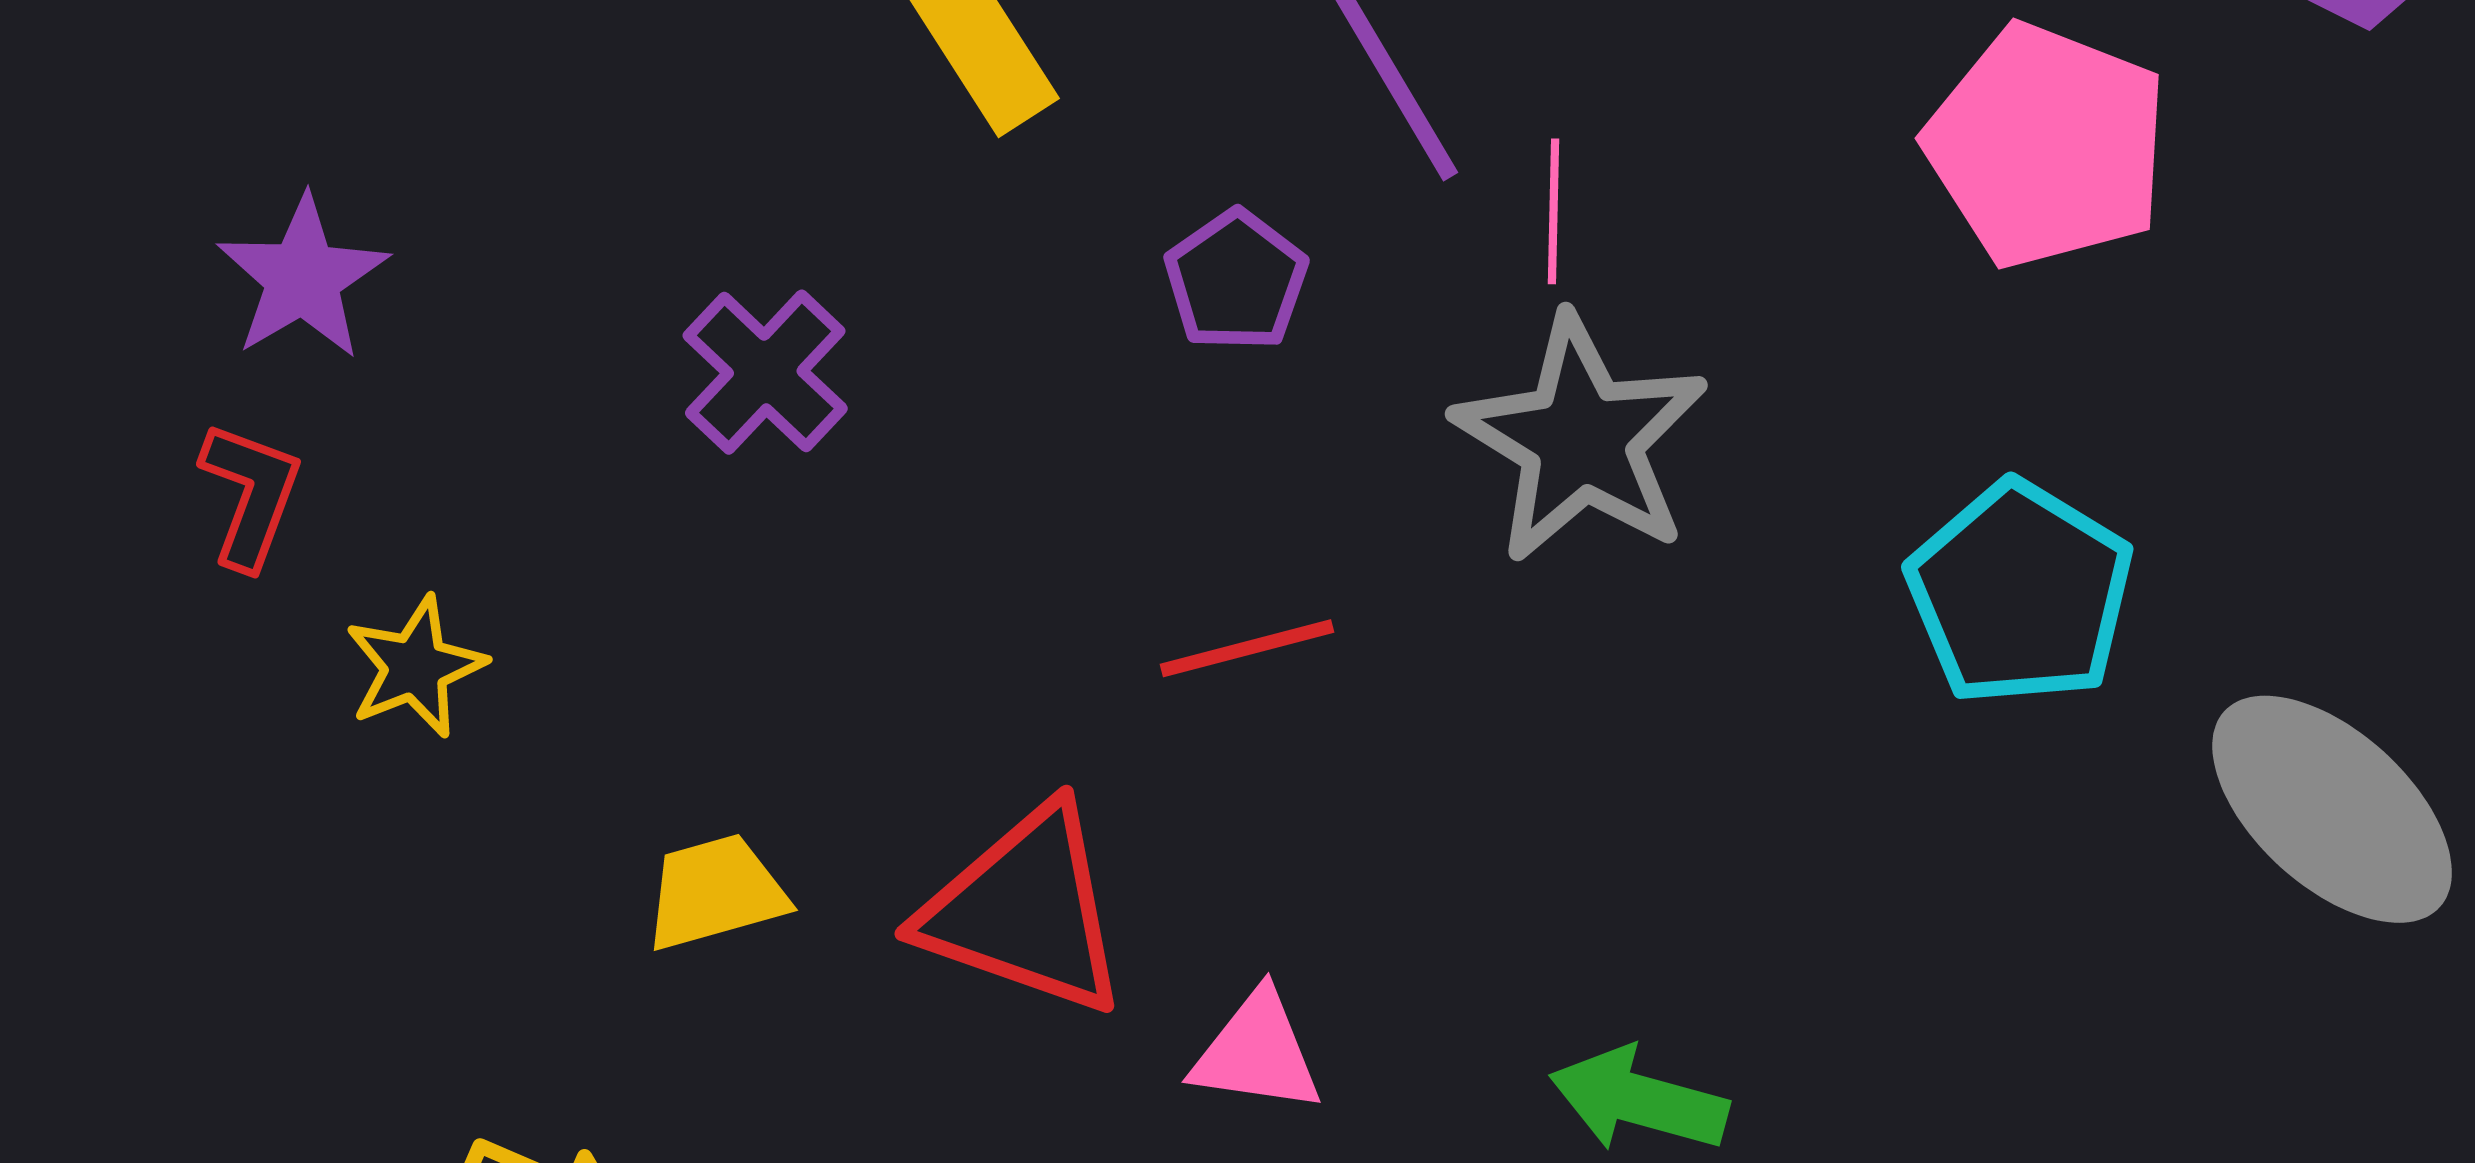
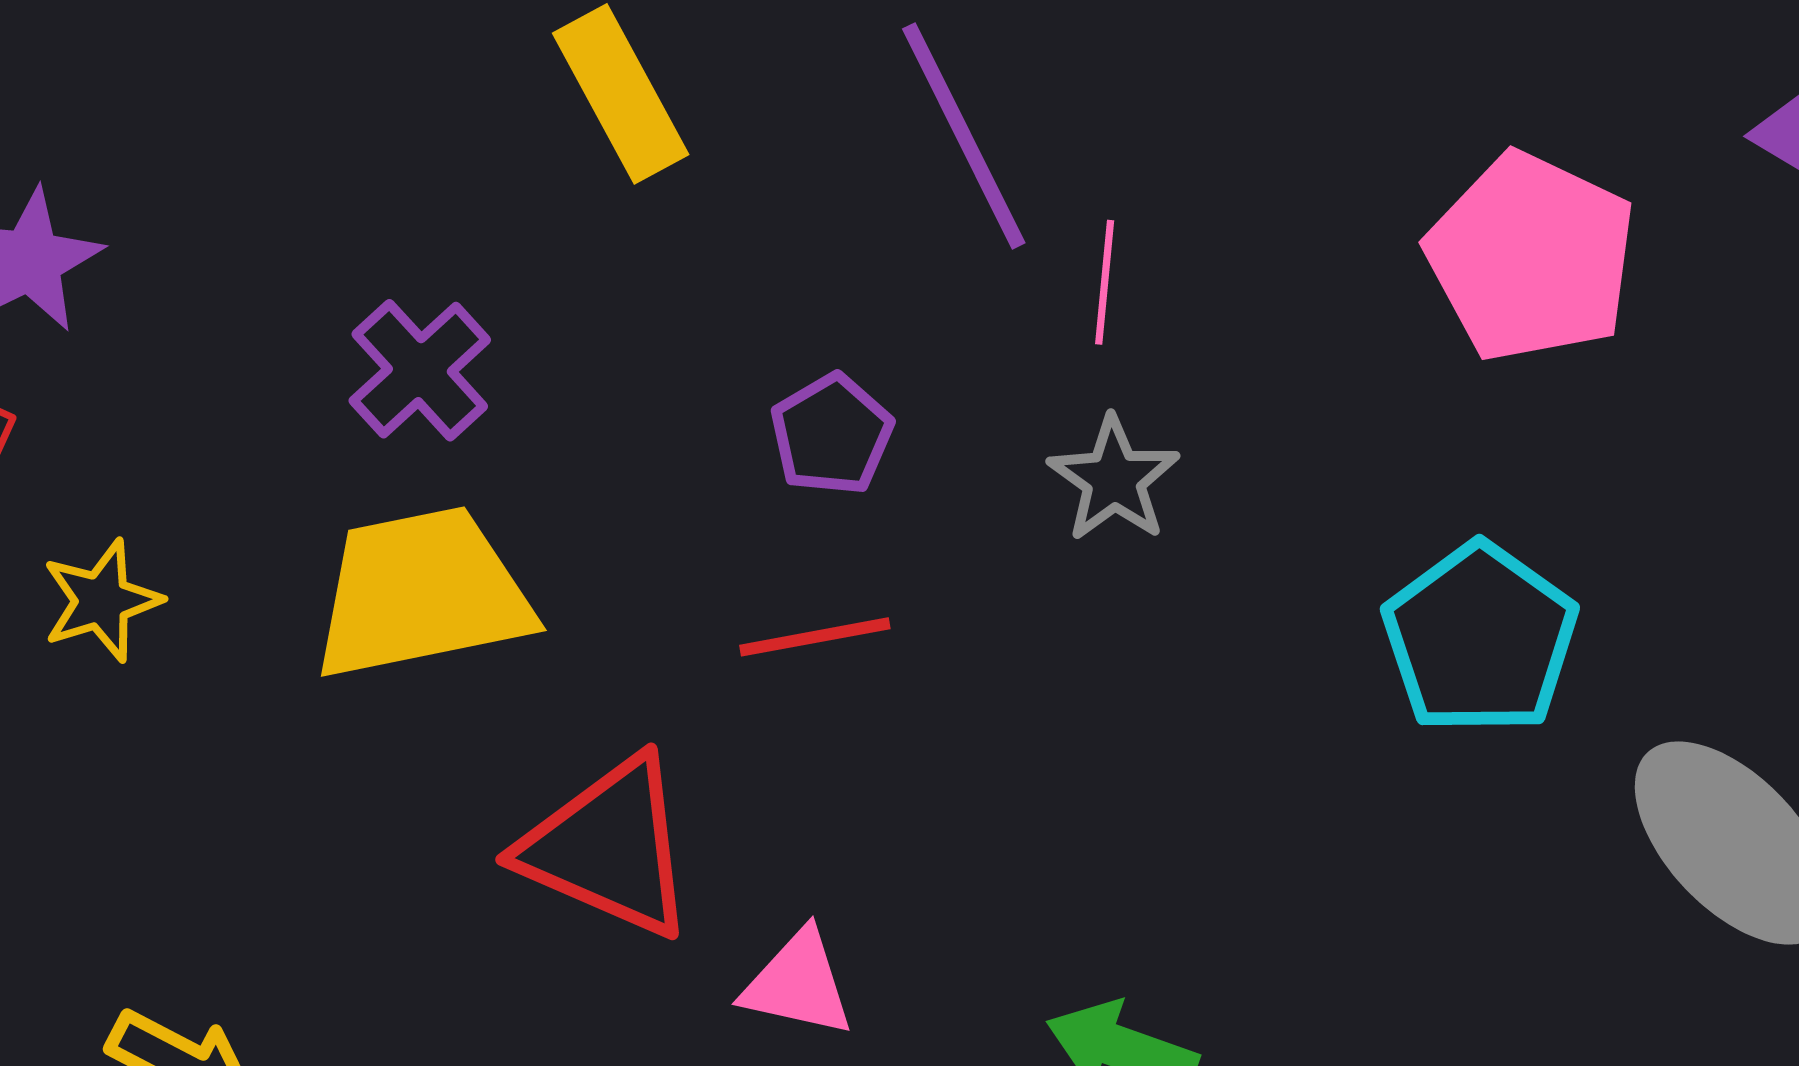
purple pentagon: (1236, 281) -> (832, 434), moved
gray star: (1581, 439) -> (1114, 479), size x0.6
yellow trapezoid: (715, 892) -> (422, 593), moved, size x1.8

